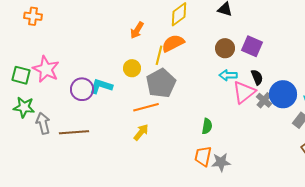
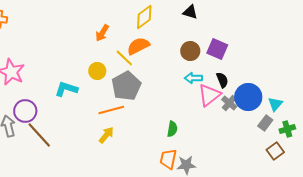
yellow line: (159, 55) -> (124, 58), turned -60
purple circle: (82, 89) -> (25, 111), moved
brown line: (74, 132) -> (39, 135), turned 52

